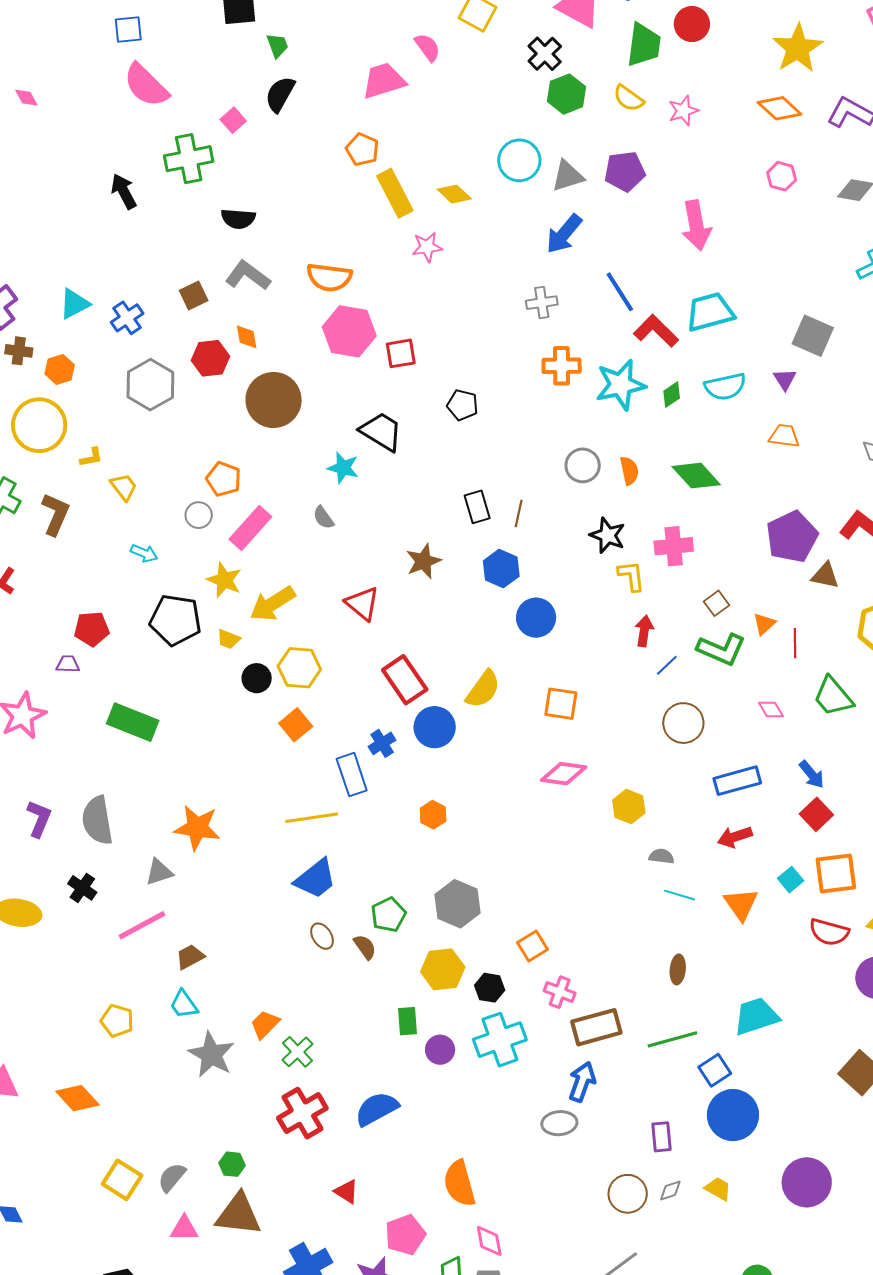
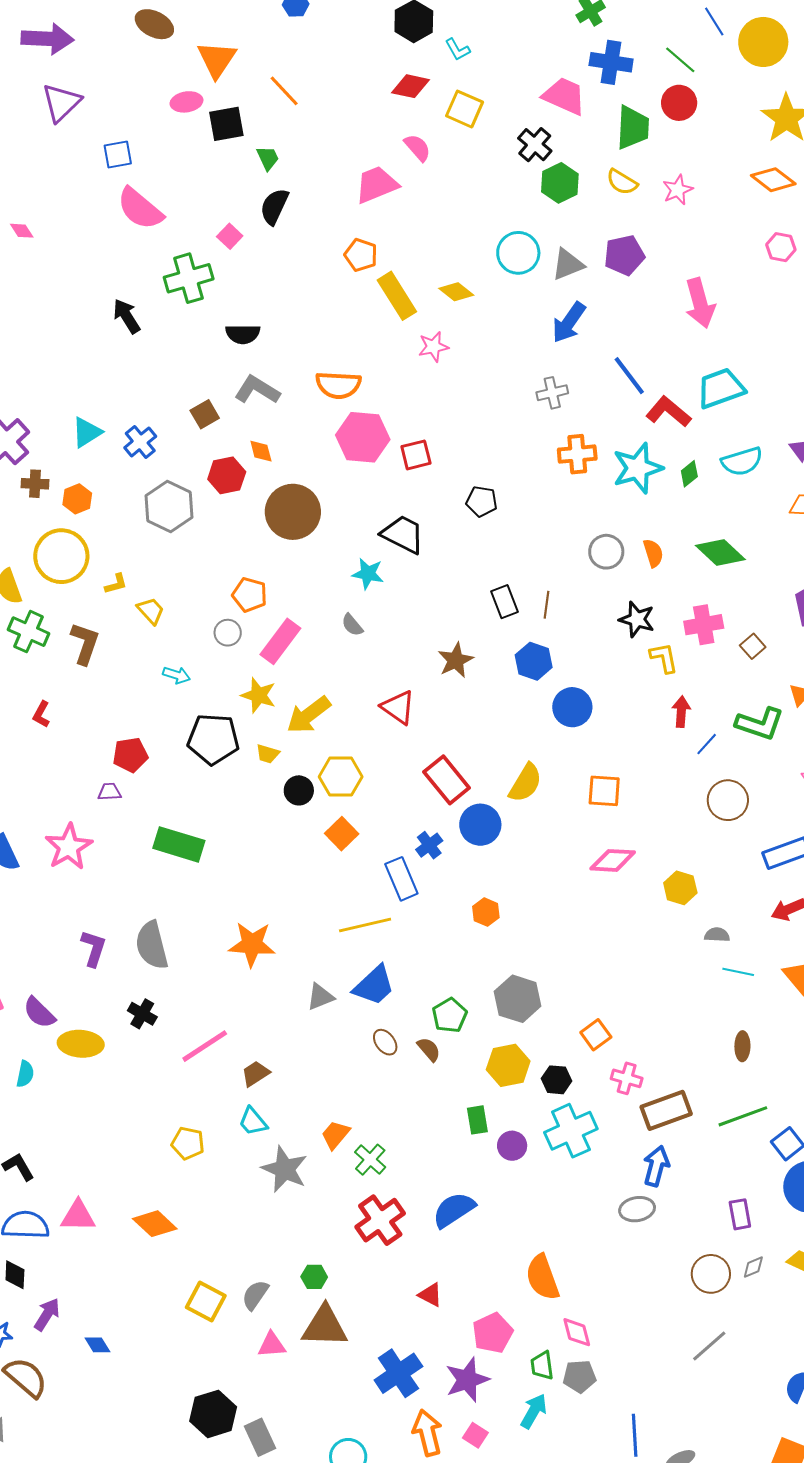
brown square: (716, 603) -> (753, 646), moved
gray triangle: (159, 872) -> (320, 997), moved

